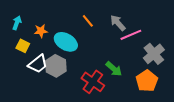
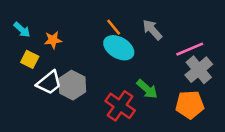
cyan arrow: (17, 23) -> (22, 30), turned 112
pink line: (131, 35) -> (190, 49), moved
cyan ellipse: (66, 42) -> (119, 48), moved
orange pentagon: (147, 81) -> (190, 105), turned 30

